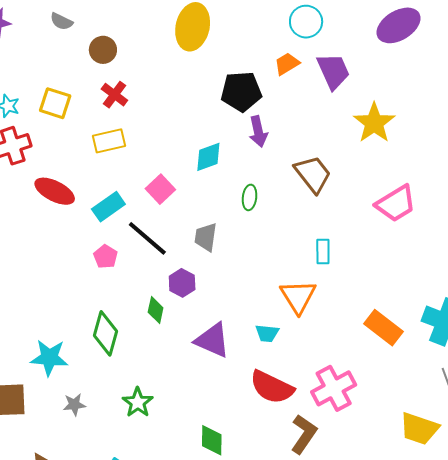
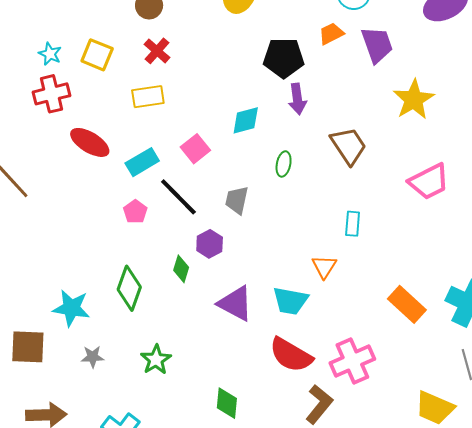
orange triangle: (298, 297) -> (324, 267), size x0.7
cyan trapezoid: (267, 333) -> (290, 301), size x1.5

